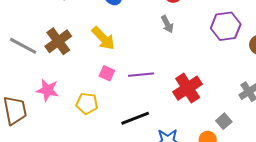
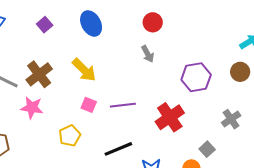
purple hexagon: (226, 26) -> (196, 77), moved
pink star: (47, 90) -> (32, 108), moved
yellow pentagon: (87, 104) -> (70, 136), turned -30

